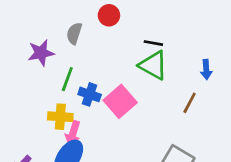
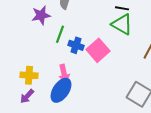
yellow cross: (60, 117) -> (29, 75), moved
pink arrow: (73, 133) -> (64, 73), turned -30

